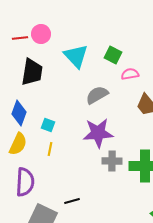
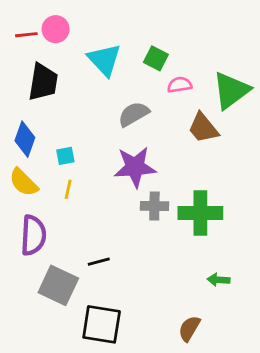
cyan square: (48, 125) -> (65, 156), turned -32
yellow semicircle: (18, 144) -> (24, 182), turned 110

